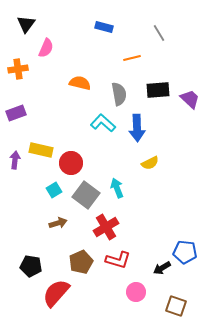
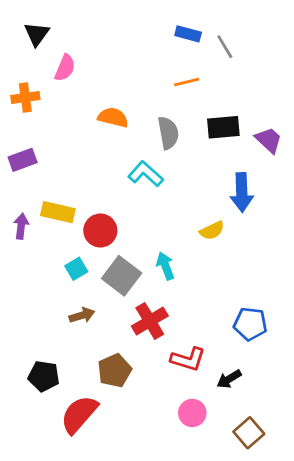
blue rectangle: (104, 27) -> (188, 34), moved
blue arrow: (137, 128) -> (242, 192), moved
blue pentagon: (185, 252) -> (250, 324), moved
red L-shape: (118, 260) -> (188, 359), moved
brown square: (176, 306) -> (249, 433), turned 30

